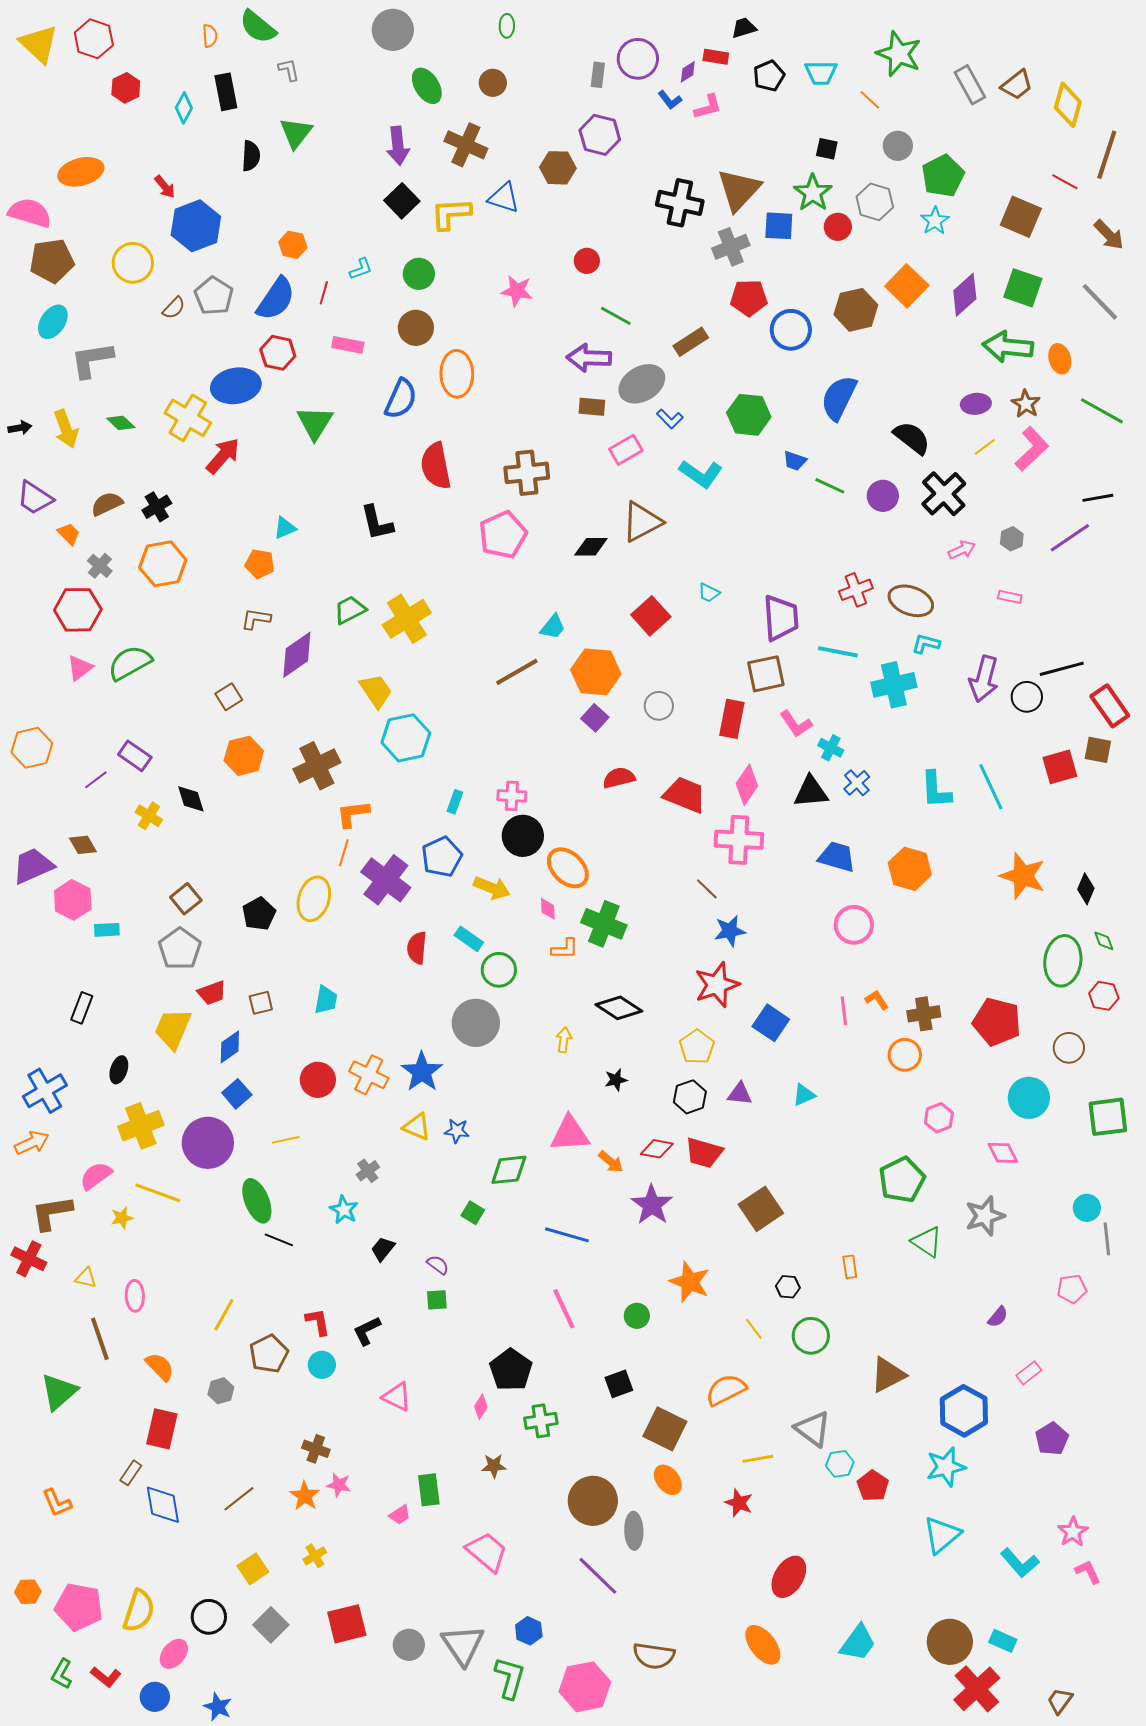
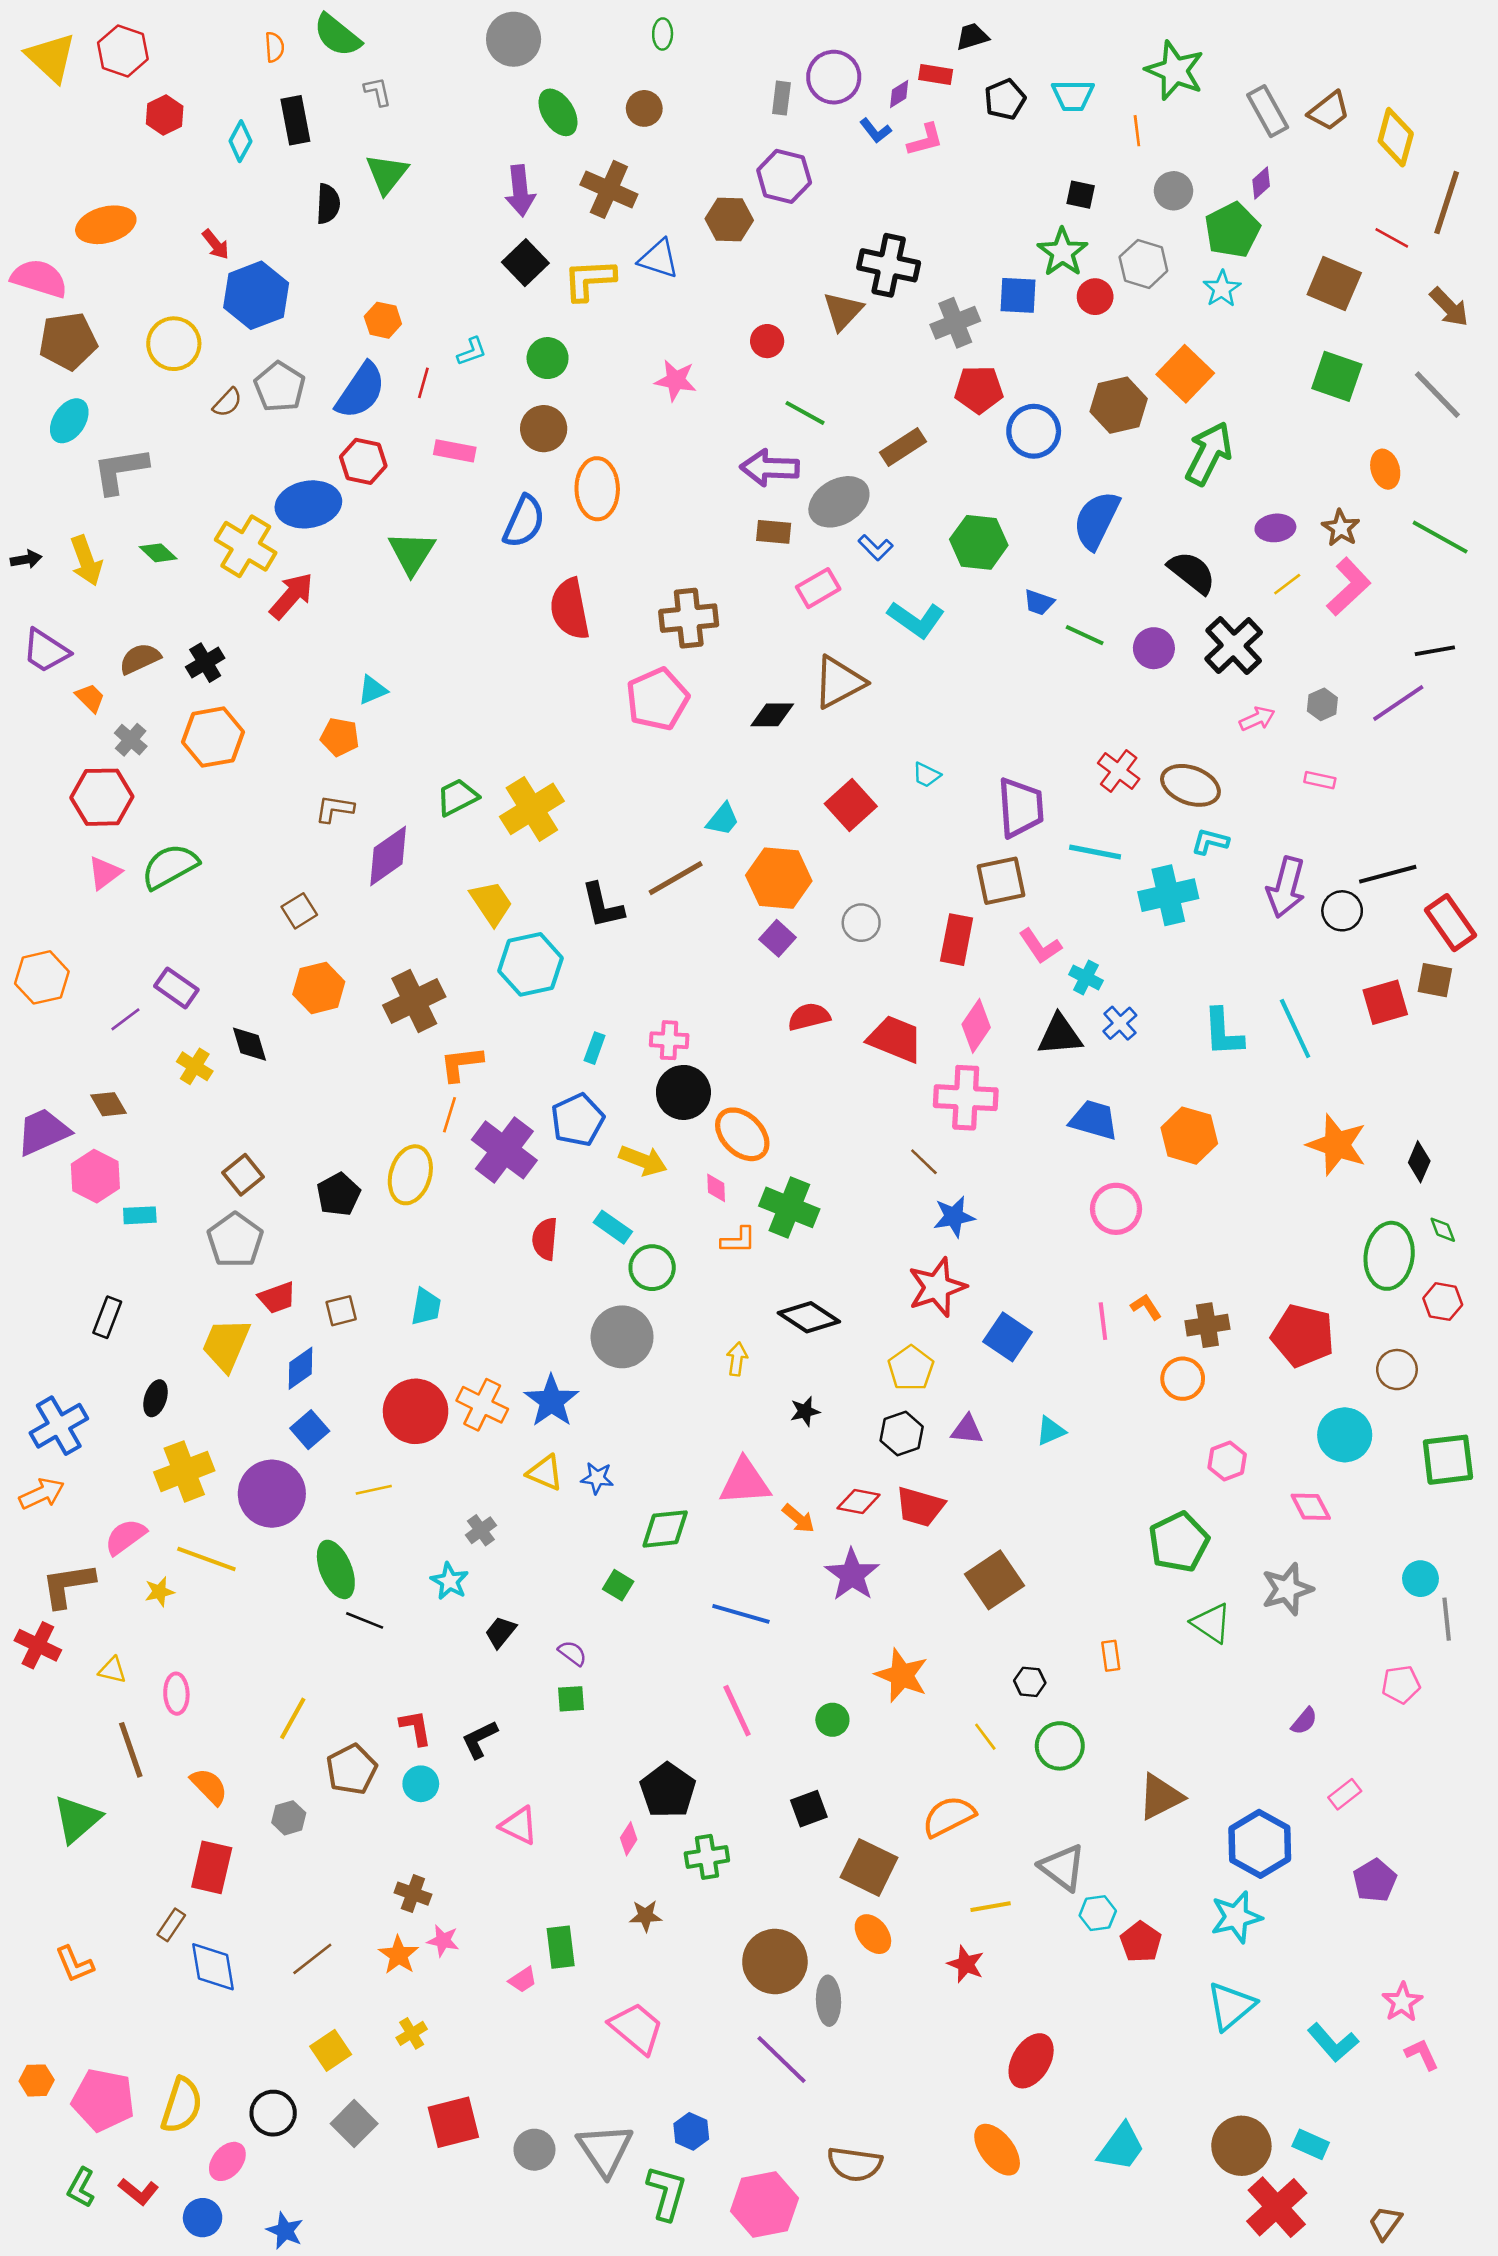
orange line: (870, 100) -> (1137, 131), turned 40
brown triangle: (739, 190) -> (843, 311), moved, size x0.7
purple diamond: (965, 295) -> (1261, 183), moved, size x0.6
green arrow: (1008, 347) -> (1209, 453), moved, turned 111
black L-shape: (377, 523) -> (602, 906), moved
red cross: (856, 590) -> (1119, 771), turned -32
red circle: (318, 1080) -> (416, 1411), size x1.4

